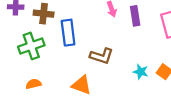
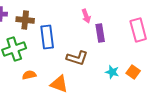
purple rectangle: (135, 16) -> (100, 33), moved
orange semicircle: (33, 84) -> (29, 75), moved

